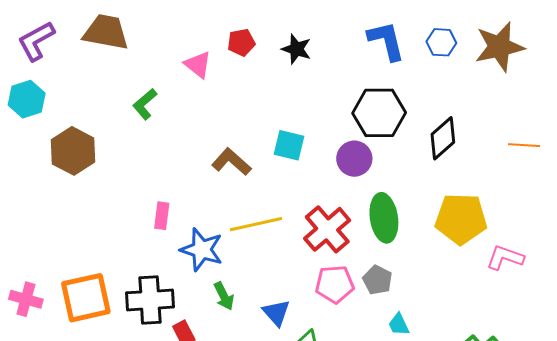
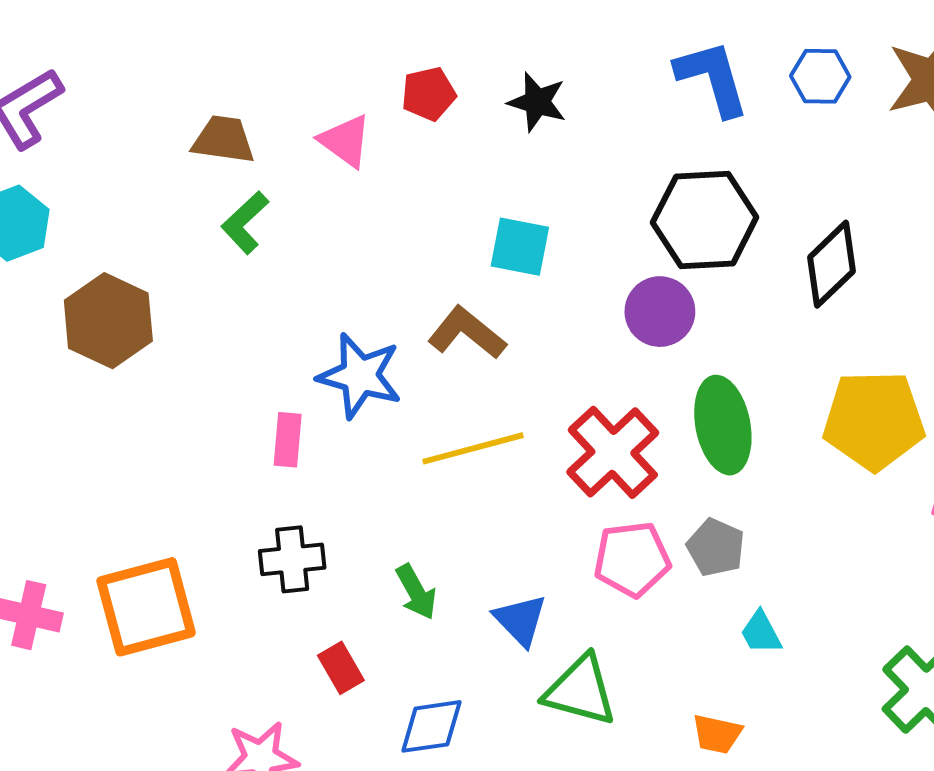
brown trapezoid: (106, 32) -> (223, 140), moved, size x0.7
cyan square: (289, 145) -> (520, 247), moved
brown L-shape: (231, 162) -> (467, 333), moved
blue star: (202, 250) -> (360, 376), moved
black cross: (150, 300) -> (292, 559), moved, size x0.7

